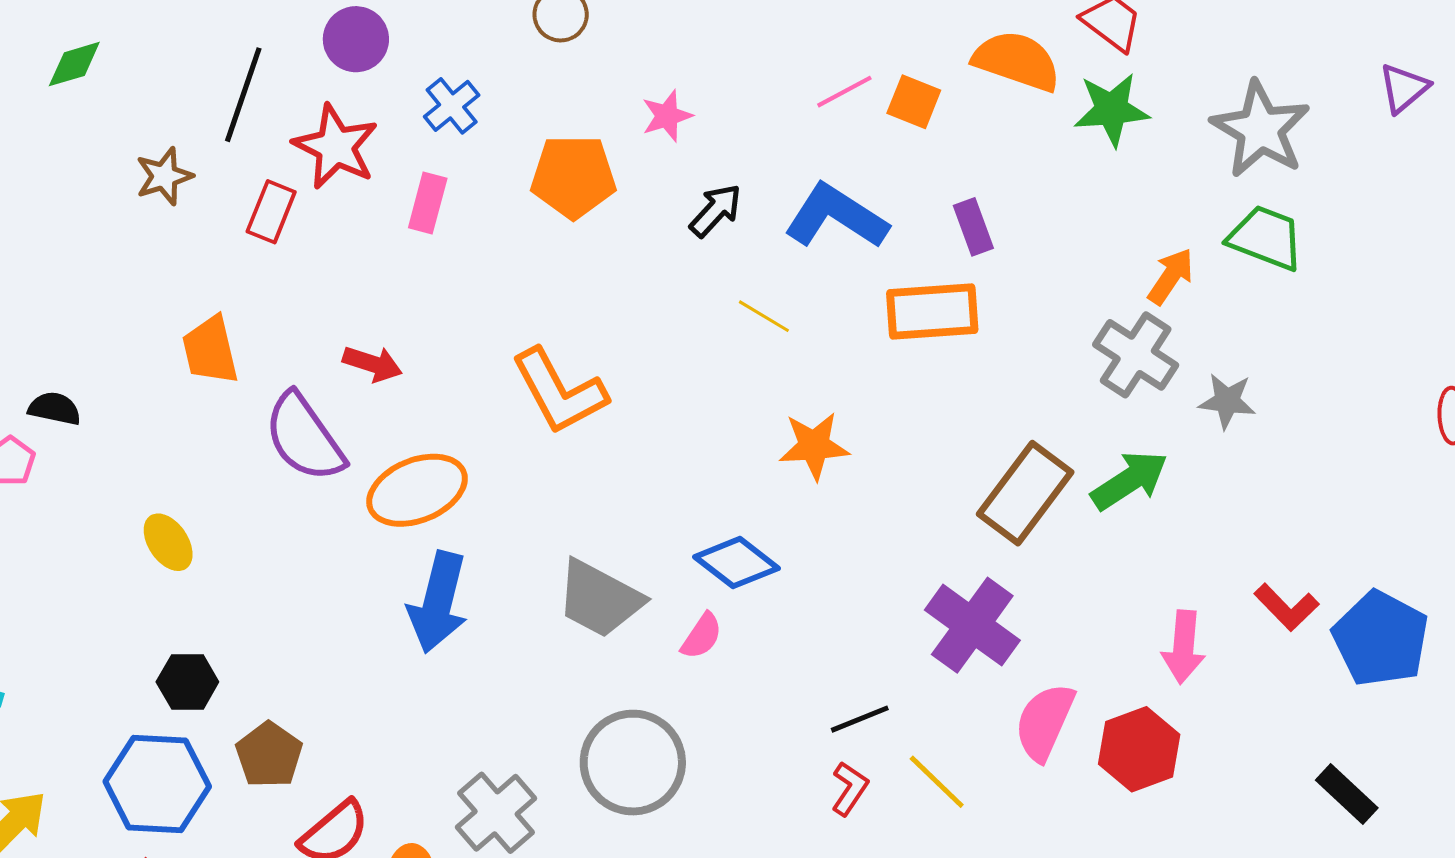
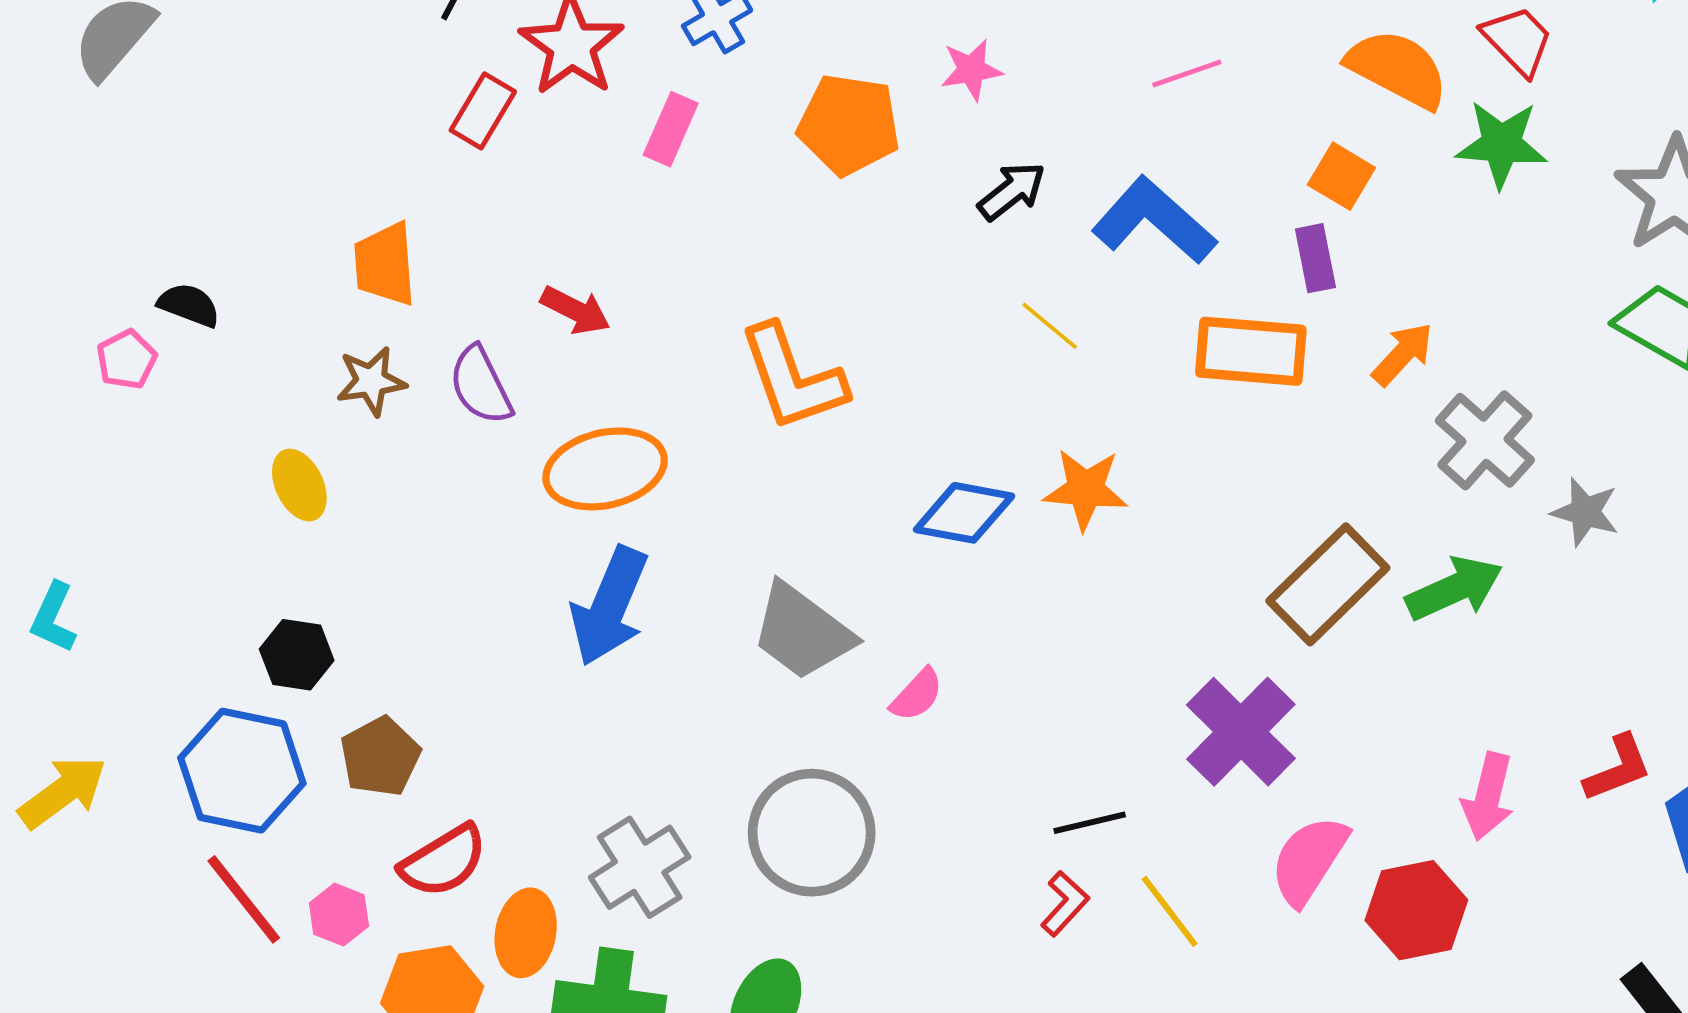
orange square: (914, 102) -> (1341, 176), moved
brown star: (164, 176) -> (371, 381), moved
orange arrow: (1171, 276) -> (1403, 354), moved
purple semicircle: (304, 437) -> (481, 385), size x0.7
blue diamond: (736, 563) -> (964, 513), moved, turned -36
red L-shape: (1286, 607) -> (1618, 768), turned -76

